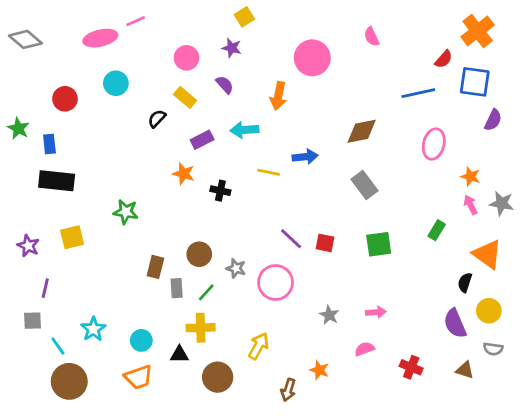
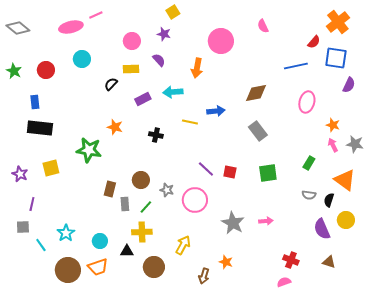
yellow rectangle: (185, 97) -> (131, 69), turned -42
green star: (18, 128) -> (14, 71), moved
orange star: (184, 174) -> (115, 127), moved
green star: (126, 212) -> (89, 150), size x1.4
gray star: (329, 315) -> (233, 223), size x1.6
pink semicircle: (365, 349) -> (284, 282), moved
gray semicircle: (493, 349) -> (309, 195), moved
brown circle: (69, 381) -> (68, 270), moved

